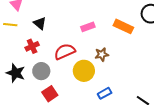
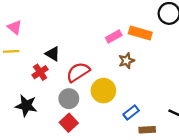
black triangle: (40, 23) -> (53, 54), moved
pink rectangle: (88, 27) -> (114, 36), moved
brown star: (102, 54) -> (126, 61), moved
gray circle: (41, 71) -> (69, 99), moved

